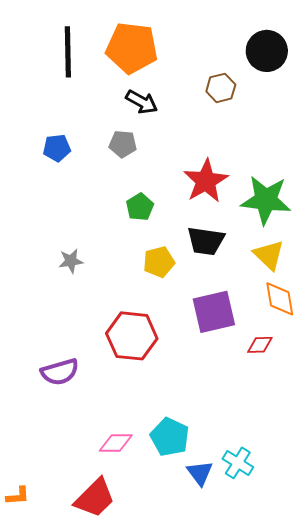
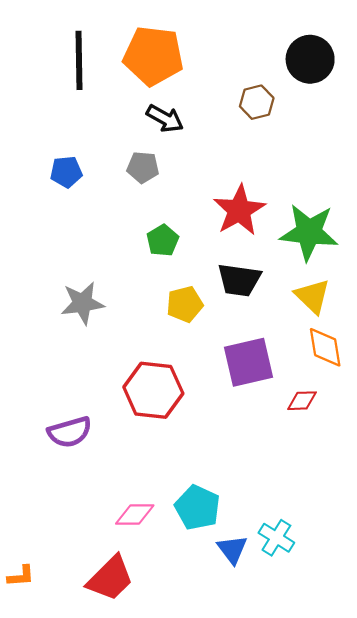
gray star: (71, 261) -> (82, 303), size x1.5

